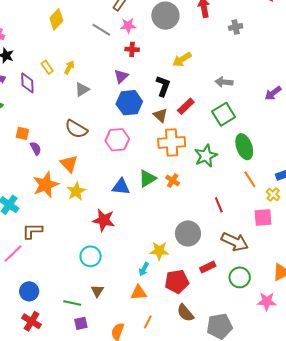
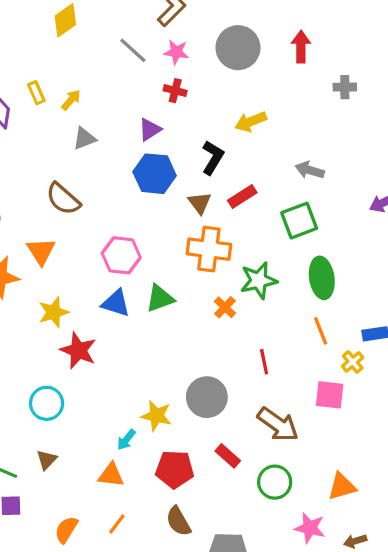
pink hexagon: (117, 140) -> (121, 255), moved
orange cross: (173, 181) -> (225, 307), moved
yellow star: (76, 191) -> (54, 312), moved
red rectangle: (208, 267) -> (228, 456), turned 56

